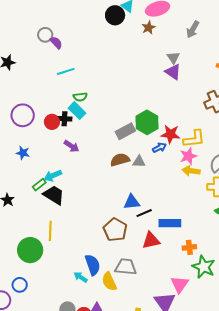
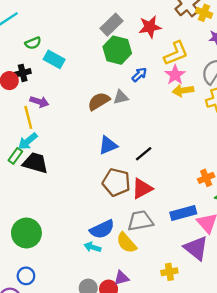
cyan rectangle: (77, 111) -> (54, 59), moved
gray rectangle: (125, 131) -> (112, 25), moved
red star: (170, 134) -> (150, 27), moved
blue triangle: (132, 202) -> (108, 145), moved
blue rectangle: (170, 223) -> (183, 213), moved
yellow line: (50, 231) -> (28, 117), moved
red triangle: (151, 240) -> (142, 188), moved
blue semicircle: (93, 265) -> (102, 229), turned 100

